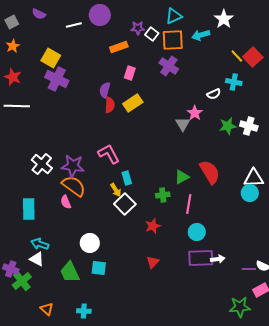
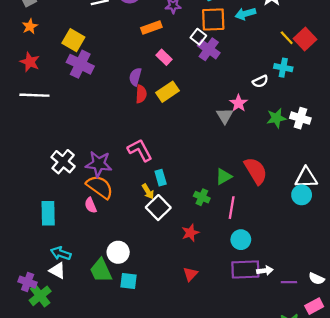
white square: (152, 34) -> (198, 37), moved
pink rectangle: (130, 73) -> (164, 57), turned -64
green cross: (163, 195) -> (202, 197), turned 32
purple line: (249, 269) -> (289, 282), moved
green trapezoid: (70, 272) -> (101, 271), moved

